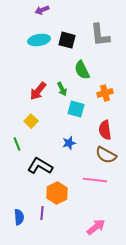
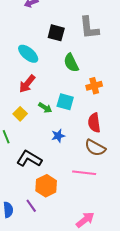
cyan ellipse: (39, 40) -> (28, 54), moved, turned 50
green arrow: (62, 89) -> (45, 108), moved, turned -32
purple line: (42, 213) -> (31, 206), turned -40

